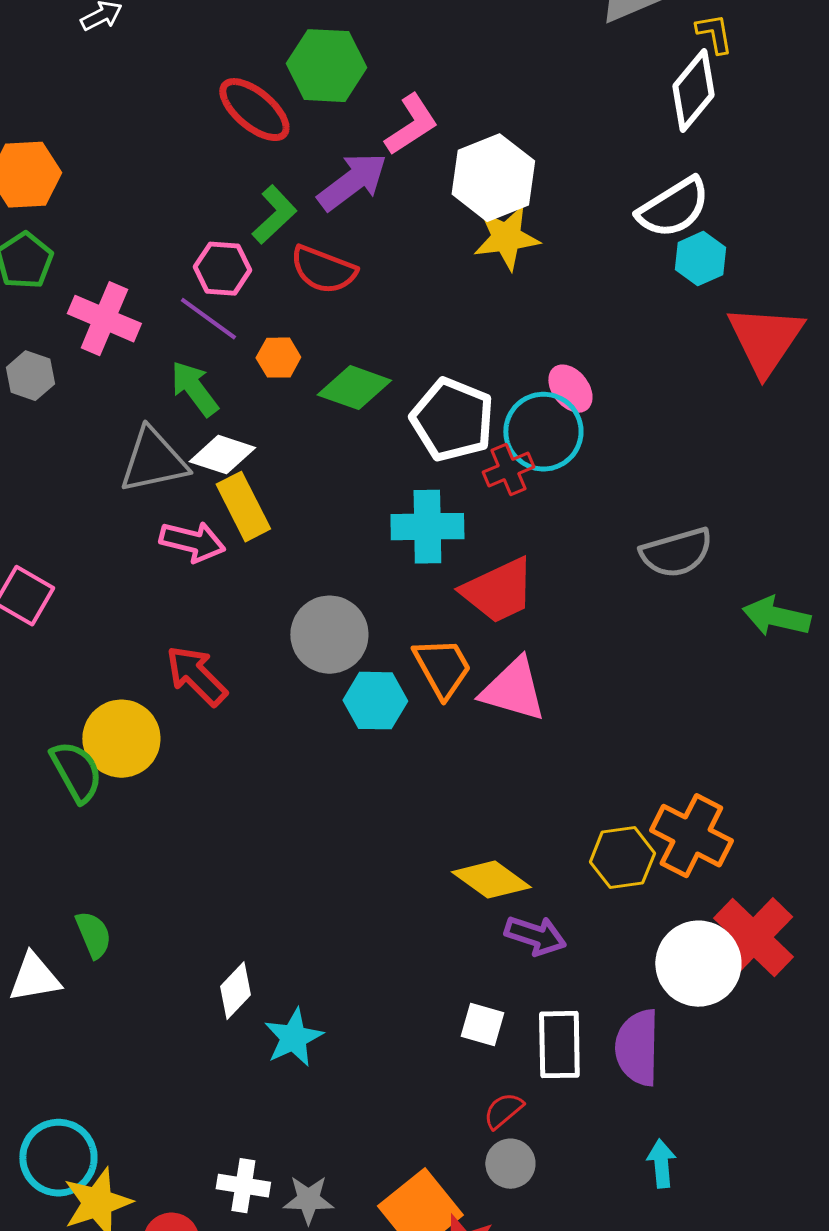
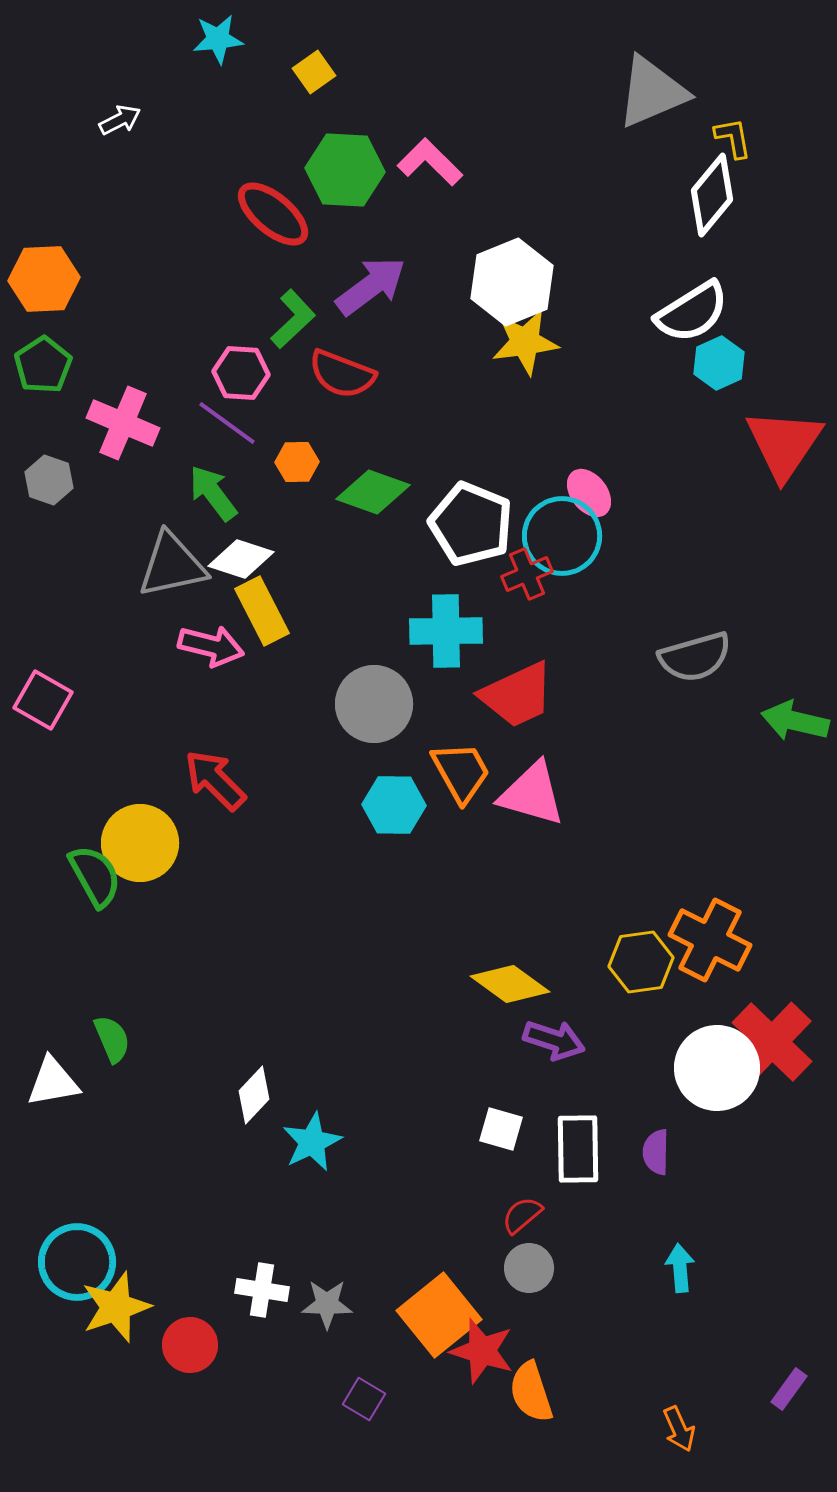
pink L-shape: (411, 125) -> (430, 162), moved, turned -102
gray circle: (329, 635) -> (374, 704), moved
purple semicircle: (637, 1048) -> (656, 1152), size x0.6

